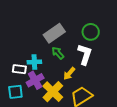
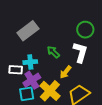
gray rectangle: (54, 33) -> (28, 31), moved
cyan square: (15, 92) -> (27, 94), moved

